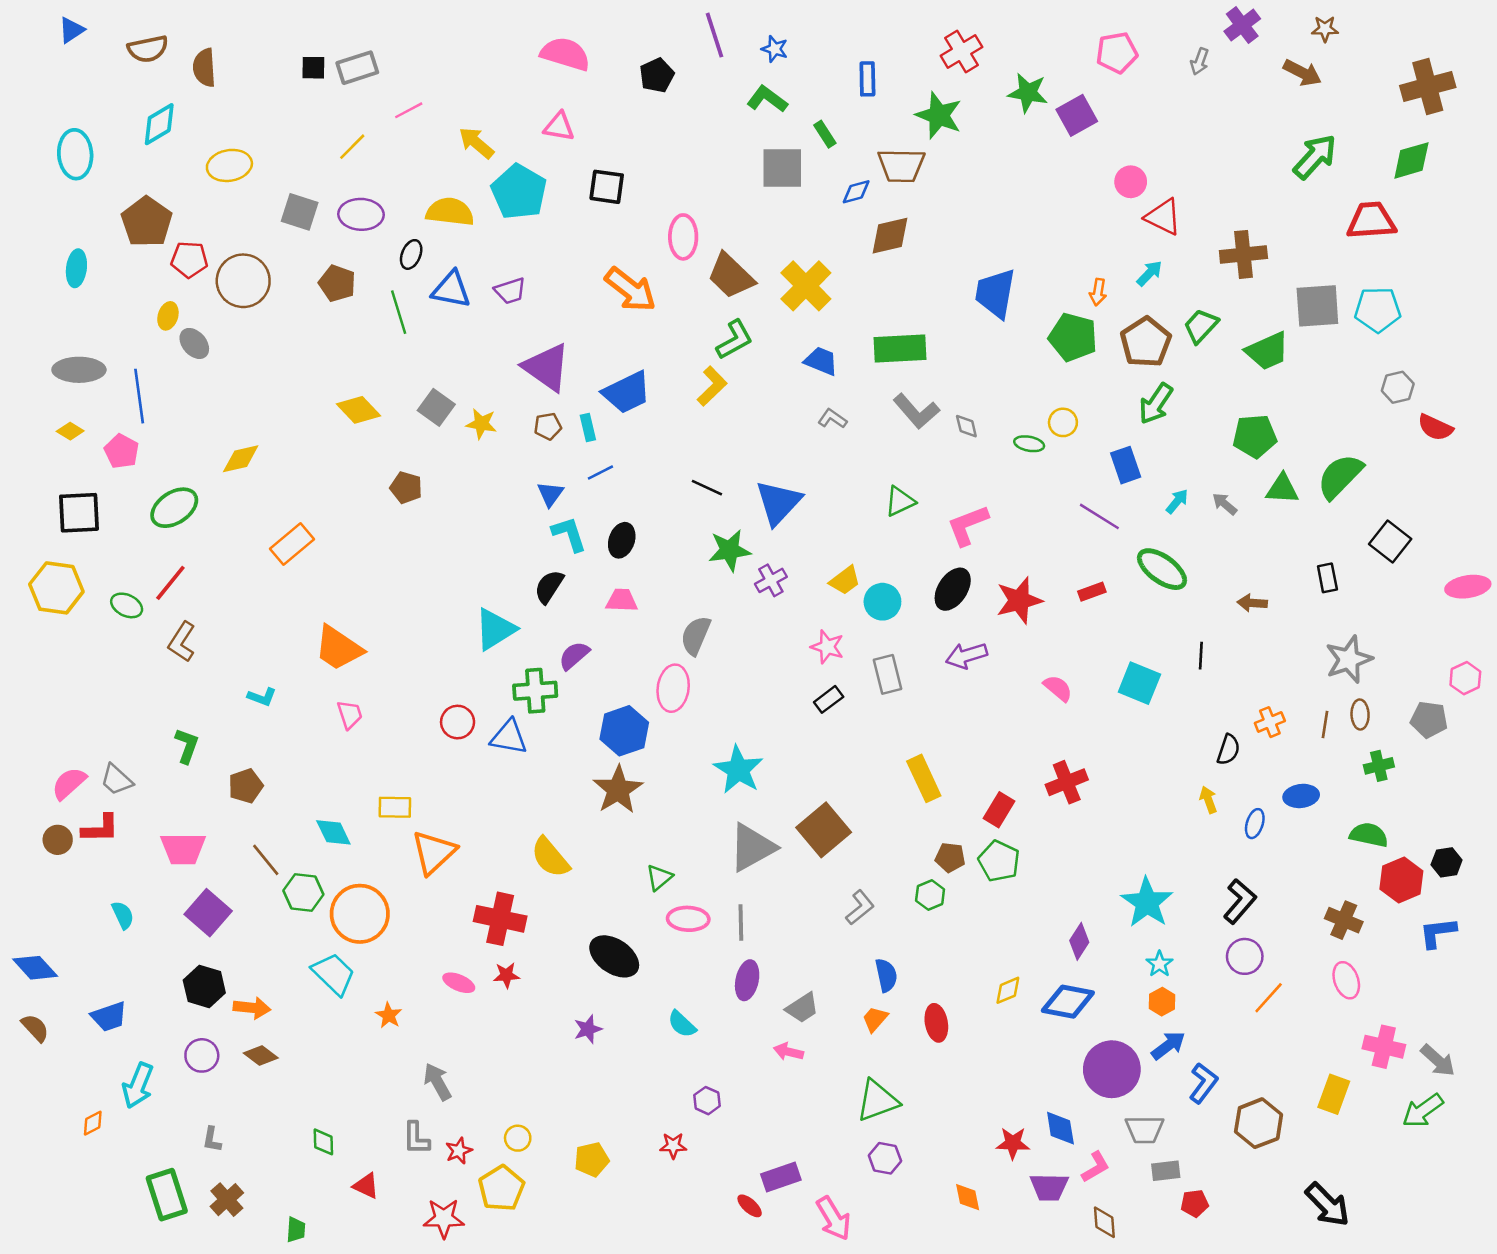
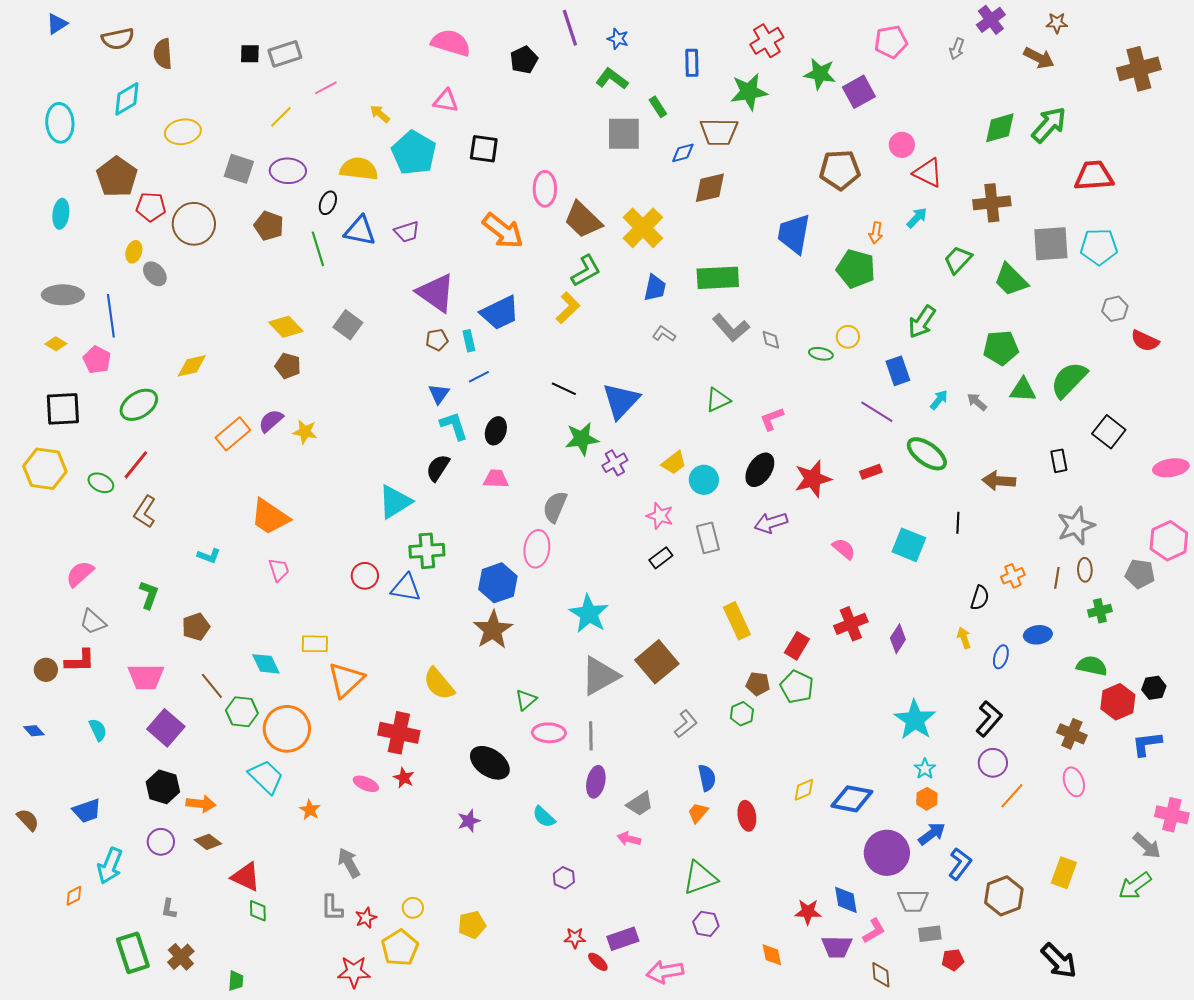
green star: (939, 115) -> (749, 92), turned -30
yellow arrow: (476, 143) -> (380, 114), size x0.7
green diamond: (1411, 160) -> (1000, 128), moved
brown pentagon: (1146, 342) -> (840, 170), moved, turned 30
green trapezoid: (1267, 351) -> (1011, 280), turned 69
blue trapezoid: (821, 361) -> (655, 288), turned 80
yellow star: (481, 424) -> (305, 432), moved
brown pentagon: (406, 488) -> (288, 366), moved
pink L-shape: (968, 525) -> (772, 419), size x0.7
brown arrow: (1252, 603) -> (999, 481), size x1.4
purple semicircle: (574, 656) -> (271, 421), moved
pink hexagon: (1465, 678) -> (1169, 541), size x1.5
pink semicircle: (69, 783) -> (80, 574), moved
purple diamond: (1079, 941) -> (898, 639), moved
blue diamond: (35, 968) -> (34, 731), moved, size x0.6
red star: (506, 975) -> (404, 778), turned 30
pink cross: (1384, 1047) -> (1172, 815), moved
red star: (673, 1146) -> (575, 938), moved
red triangle: (366, 1186) -> (246, 877), moved, size x1.4
pink arrow: (834, 1218) -> (665, 972), turned 111

